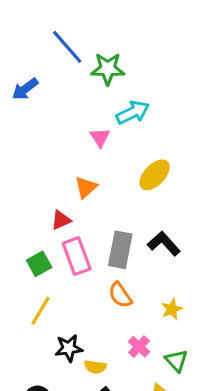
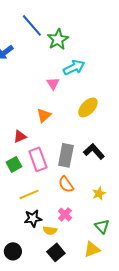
green star: (108, 69) -> (58, 39), turned -30
red triangle: (61, 220) -> (20, 136), moved
yellow line: (41, 311) -> (29, 194), moved, turned 36
pink cross: (139, 347) -> (65, 214), moved

